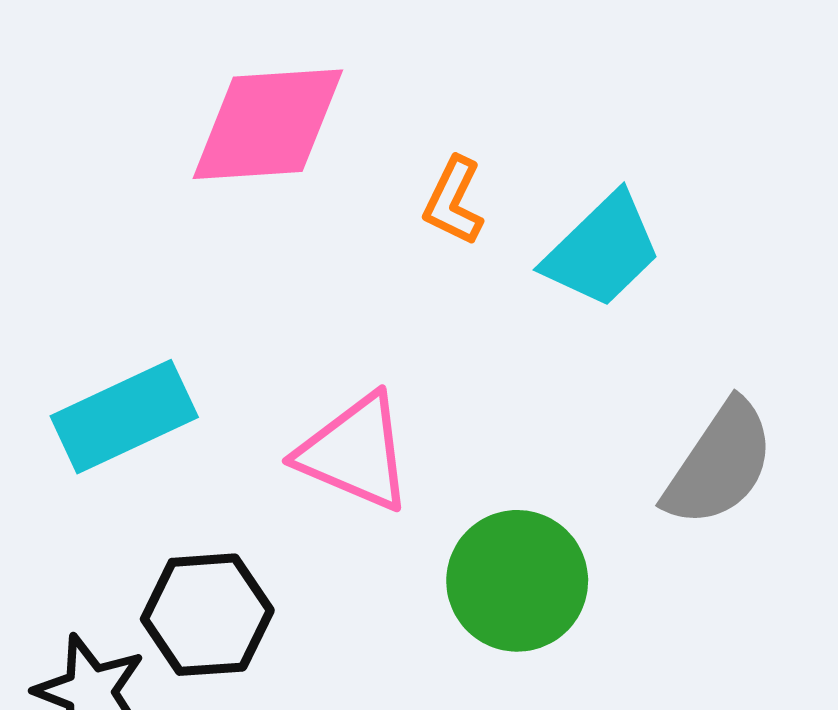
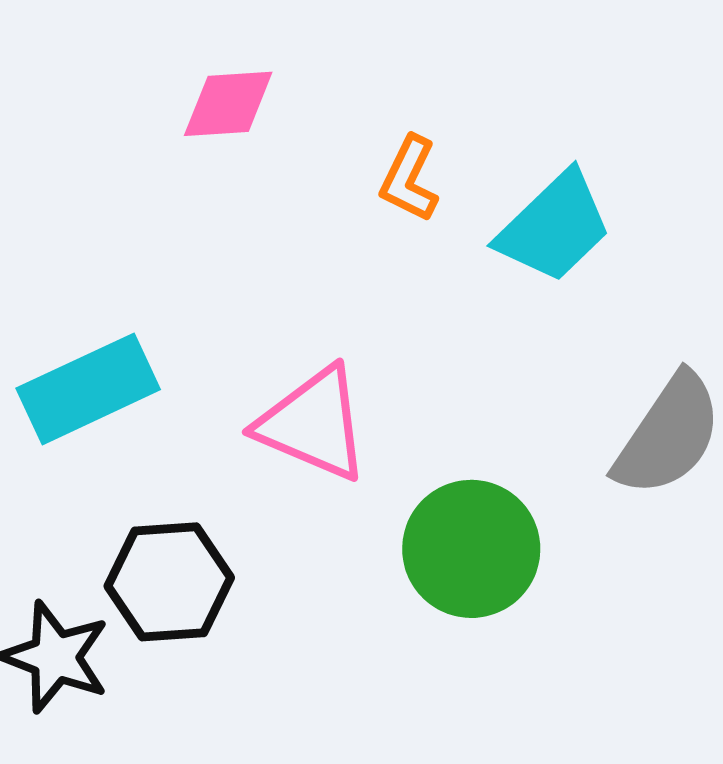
pink diamond: (268, 124) -> (228, 104), size x0.6

